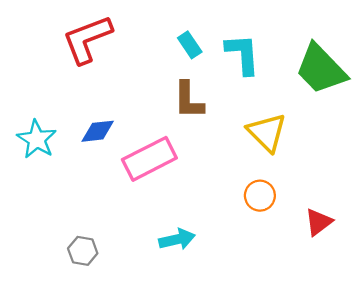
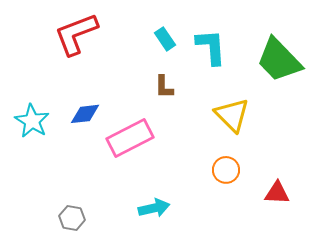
brown L-shape: (189, 100) -> (164, 87), size x0.7
red triangle: (319, 222) -> (277, 193), turned 40

